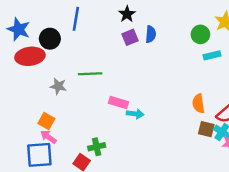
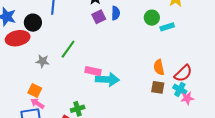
green circle: (200, 34) -> (152, 18), moved
green line: (90, 74) -> (68, 49), turned -48
cyan arrow: (135, 114) -> (107, 79), size x1.6
brown square: (206, 129) -> (158, 87), moved

